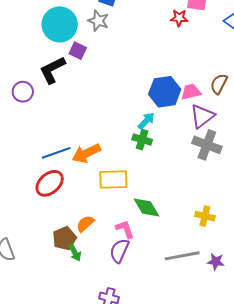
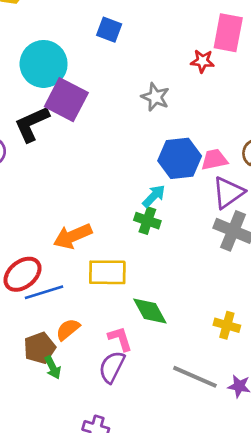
gray star: (98, 21) -> (155, 97), moved
purple square: (78, 51) -> (66, 100), size x1.8
blue line: (56, 153) -> (44, 292), moved
gray line: (182, 256) -> (195, 377), turned 32

